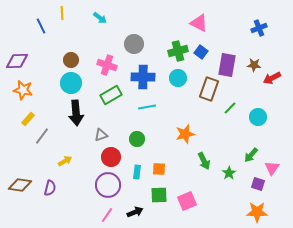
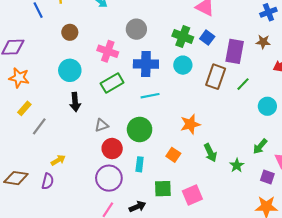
green cross: (178, 51) -> (183, 37), turned 36
brown circle: (71, 60) -> (70, 32), moved
brown star: (254, 65) -> (263, 42), moved
green line: (230, 108) -> (243, 84), moved
black arrow: (76, 113) -> (75, 102), size x0.7
green circle: (137, 139) -> (140, 129), size x1.5
yellow arrow: (65, 161) -> (58, 160), moved
orange square: (159, 169) -> (173, 155), moved, turned 32

